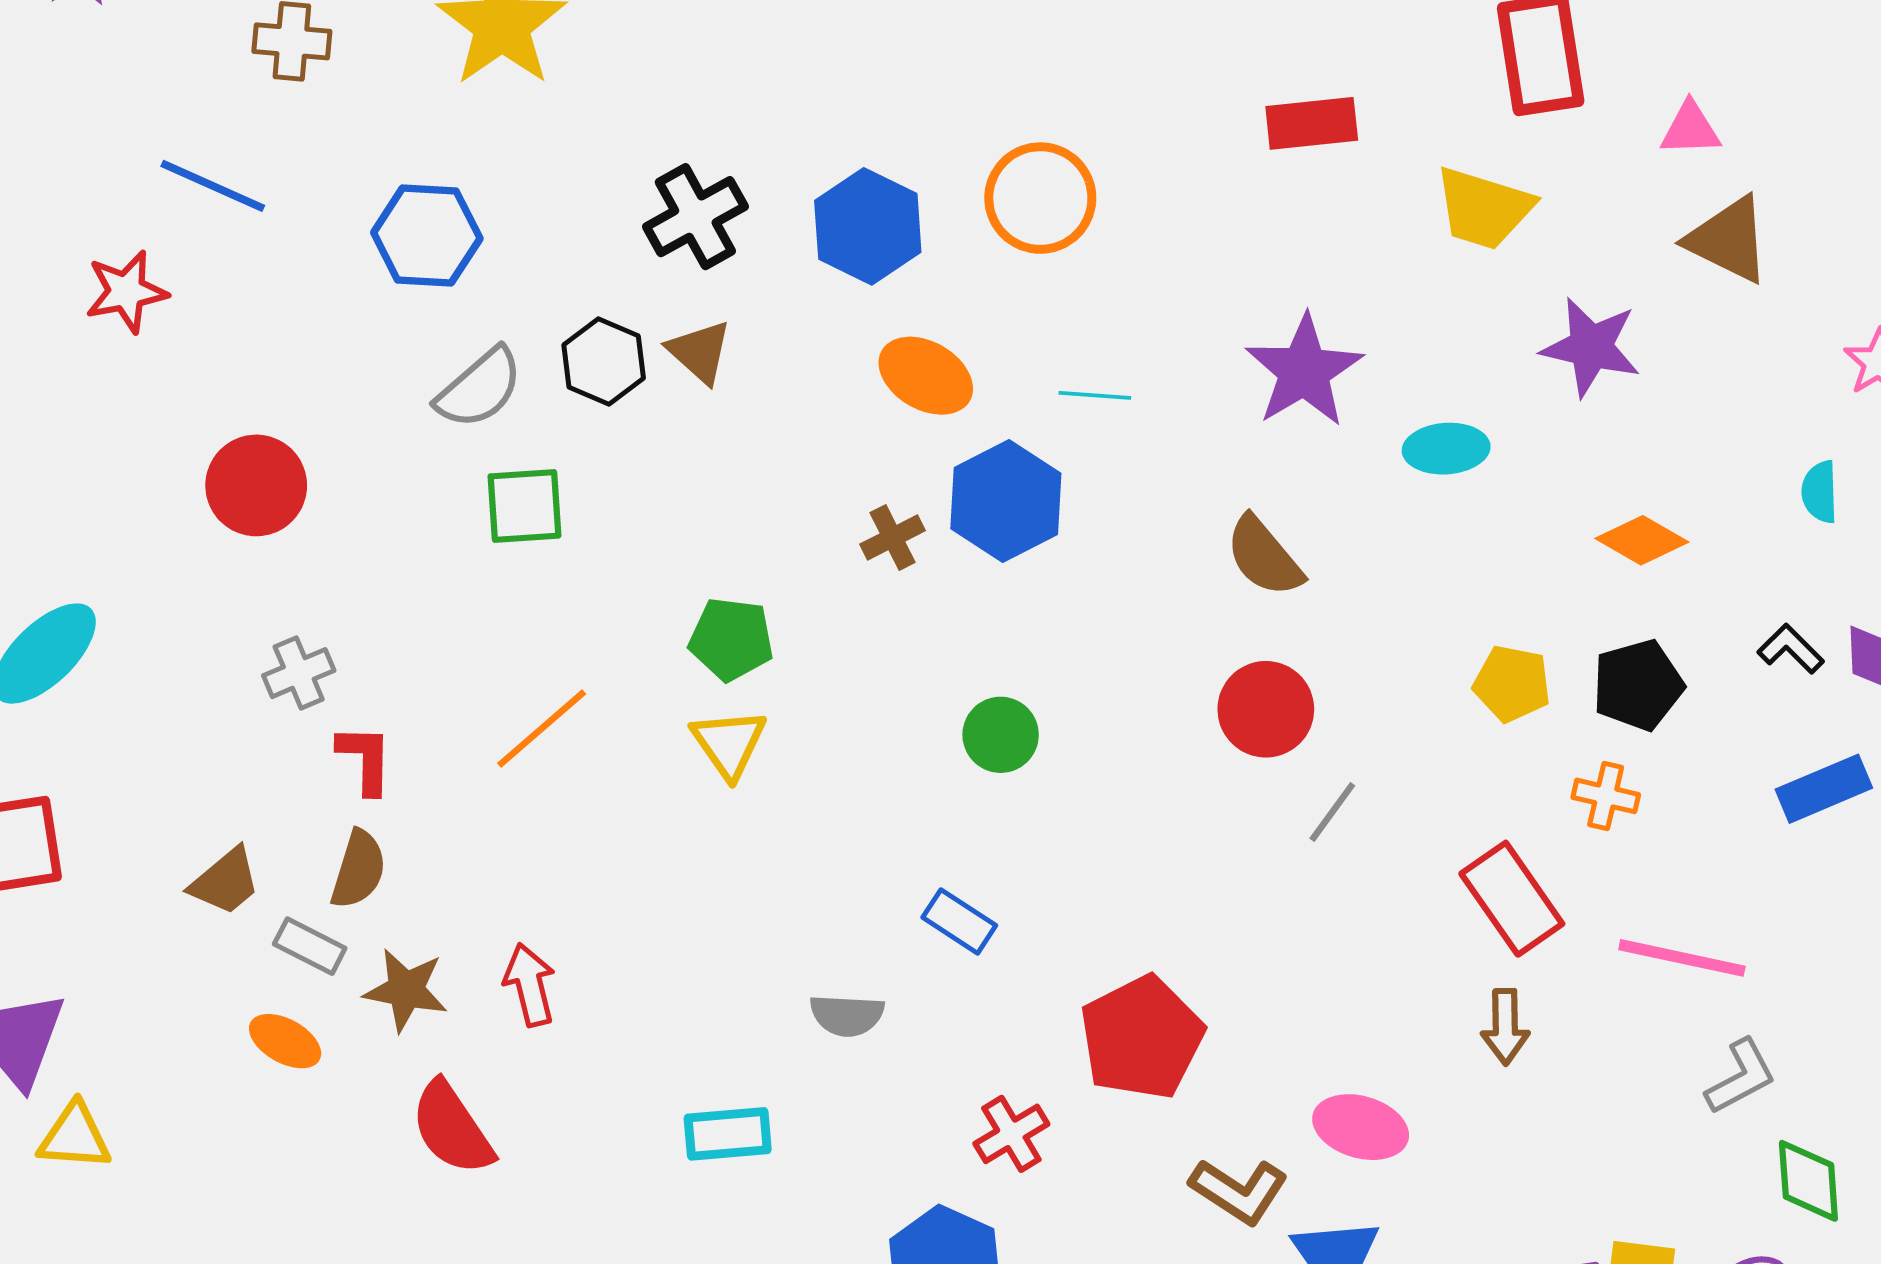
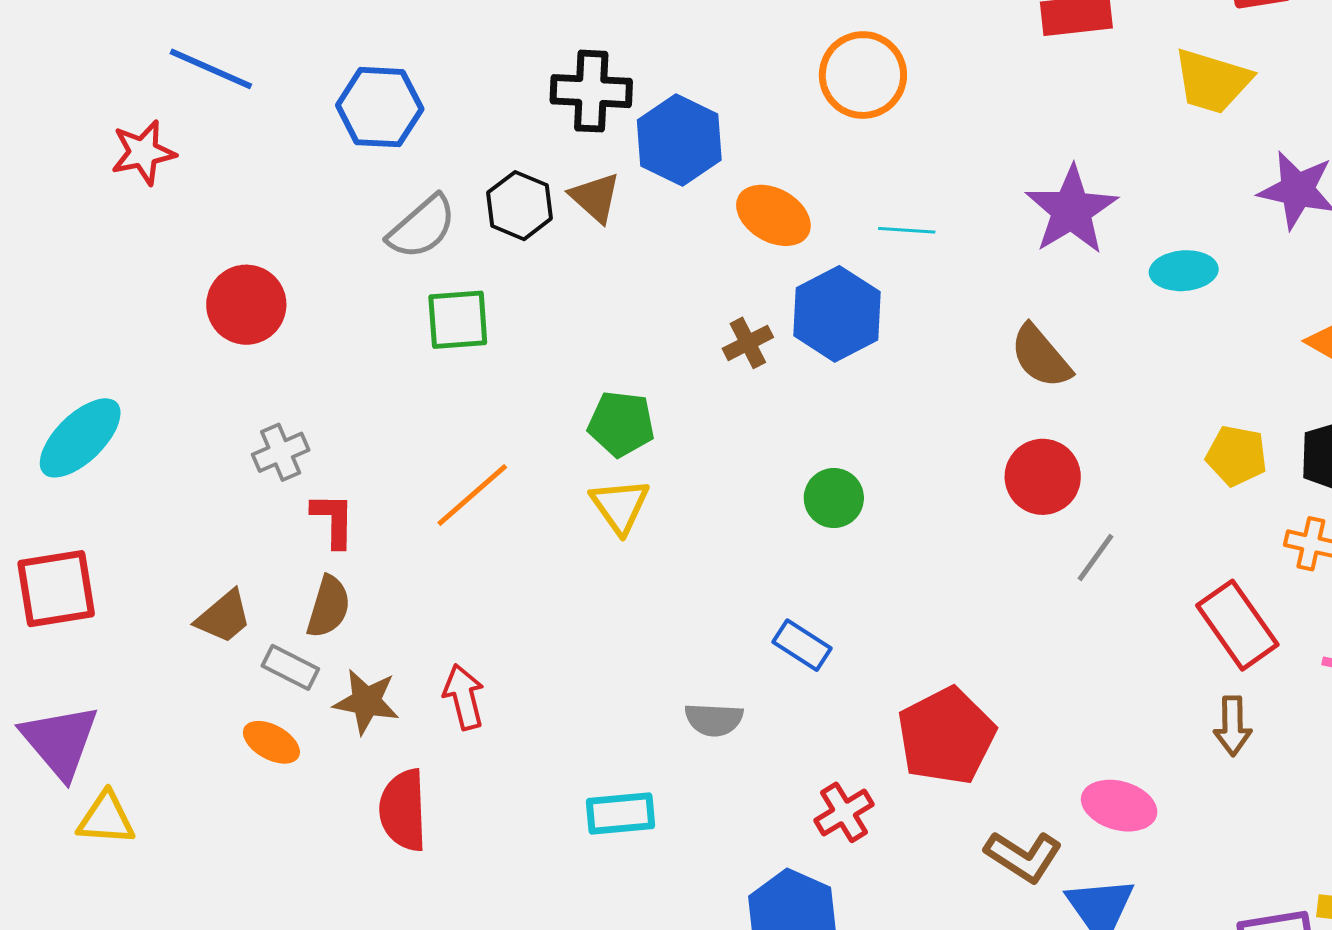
black cross: (695, 217) -> (591, 91), turned 32
blue hexagon: (868, 226) -> (679, 140), moved
red semicircle: (452, 1128) -> (403, 810), turned 32

